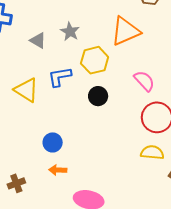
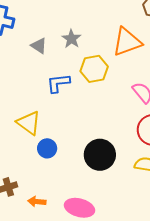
yellow triangle: (26, 90) -> (29, 123), moved
black circle: (98, 96) -> (100, 155), moved, size x1.6
orange arrow: (58, 170) -> (37, 202), moved

